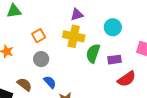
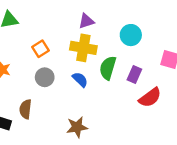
purple rectangle: (114, 60) -> (134, 74), turned -56
blue semicircle: (50, 82) -> (80, 80), moved
brown semicircle: (24, 84) -> (25, 109), turned -119

